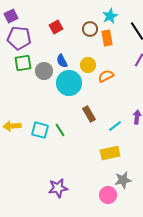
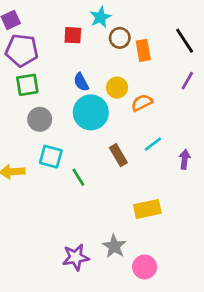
cyan star: (110, 16) -> (100, 17), moved
red square: (56, 27) -> (73, 35), turned 32
gray circle: (44, 71) -> (40, 119), moved
cyan line: (115, 126) -> (153, 144), moved
cyan square: (40, 130) -> (51, 157), moved
gray star: (123, 180) -> (114, 246), moved, turned -30

